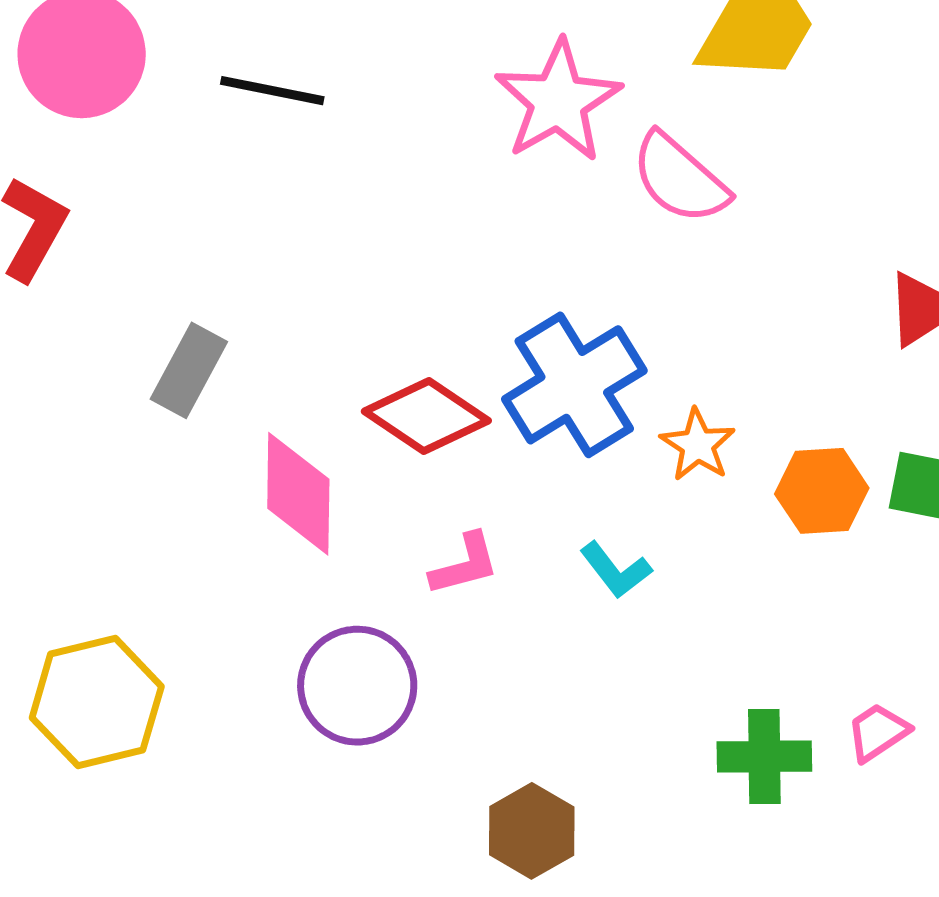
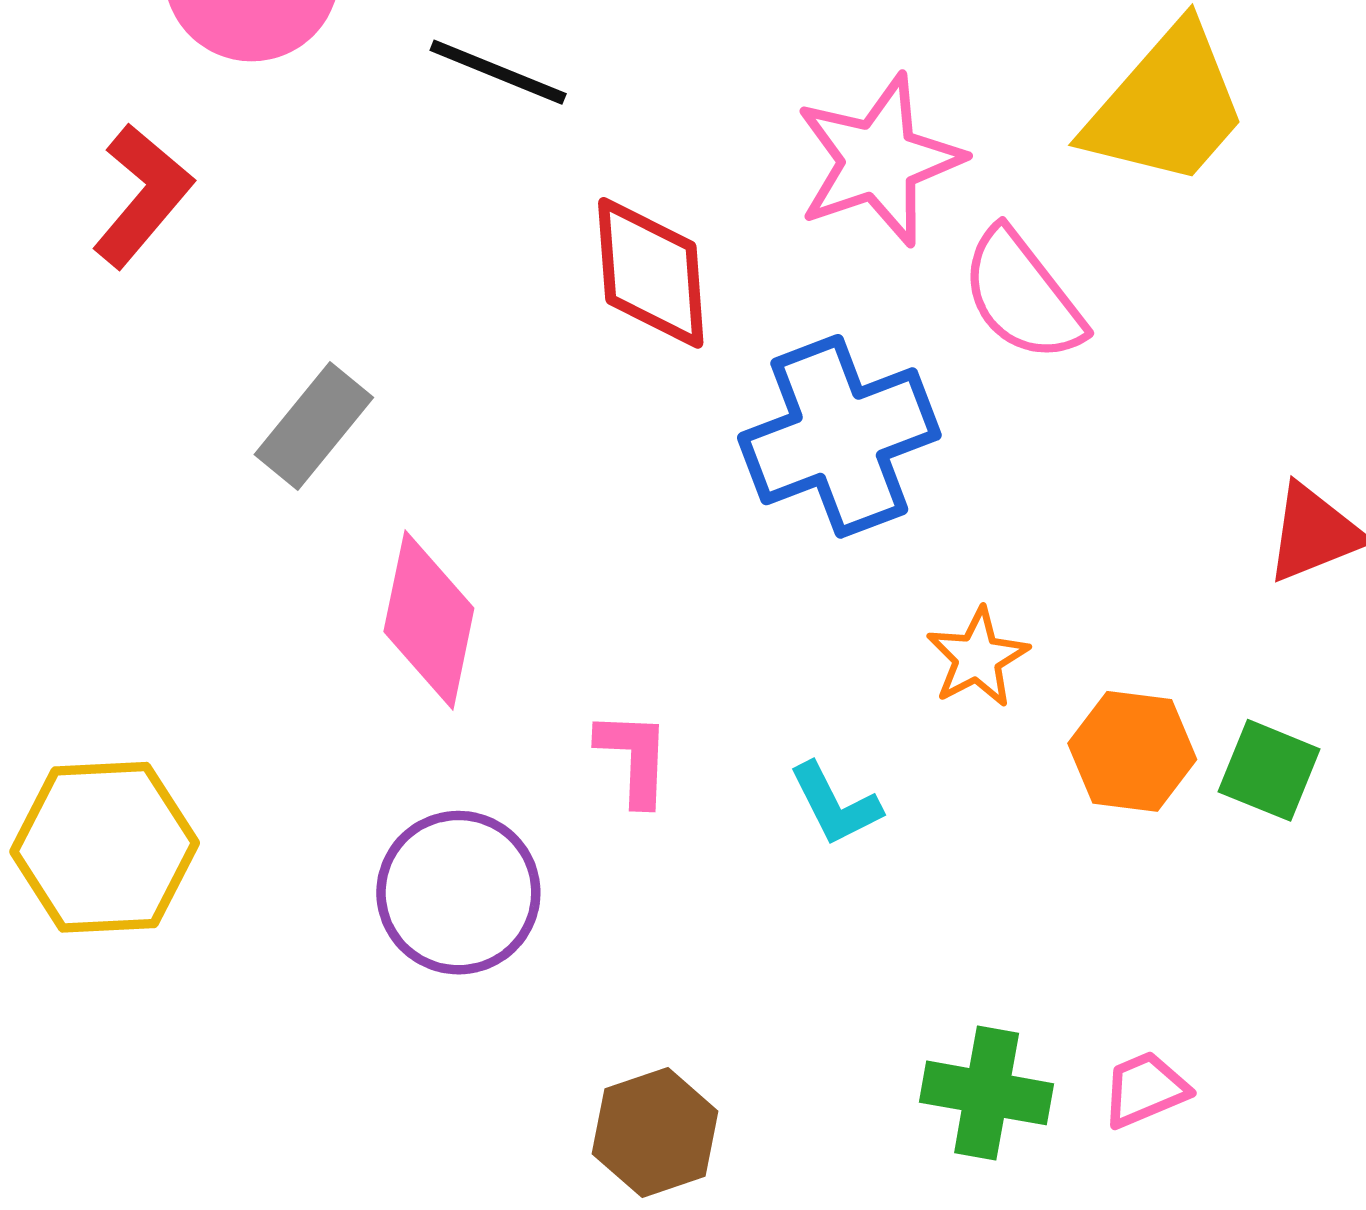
blue cross: (574, 385) -> (839, 436), moved
red diamond: (426, 416) -> (651, 273), moved, turned 41
pink L-shape: (465, 564) -> (634, 758), turned -84

